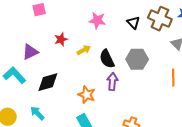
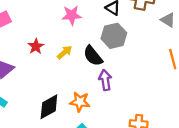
gray hexagon: (137, 59) -> (114, 36), moved
black diamond: (48, 82) -> (49, 107), moved

